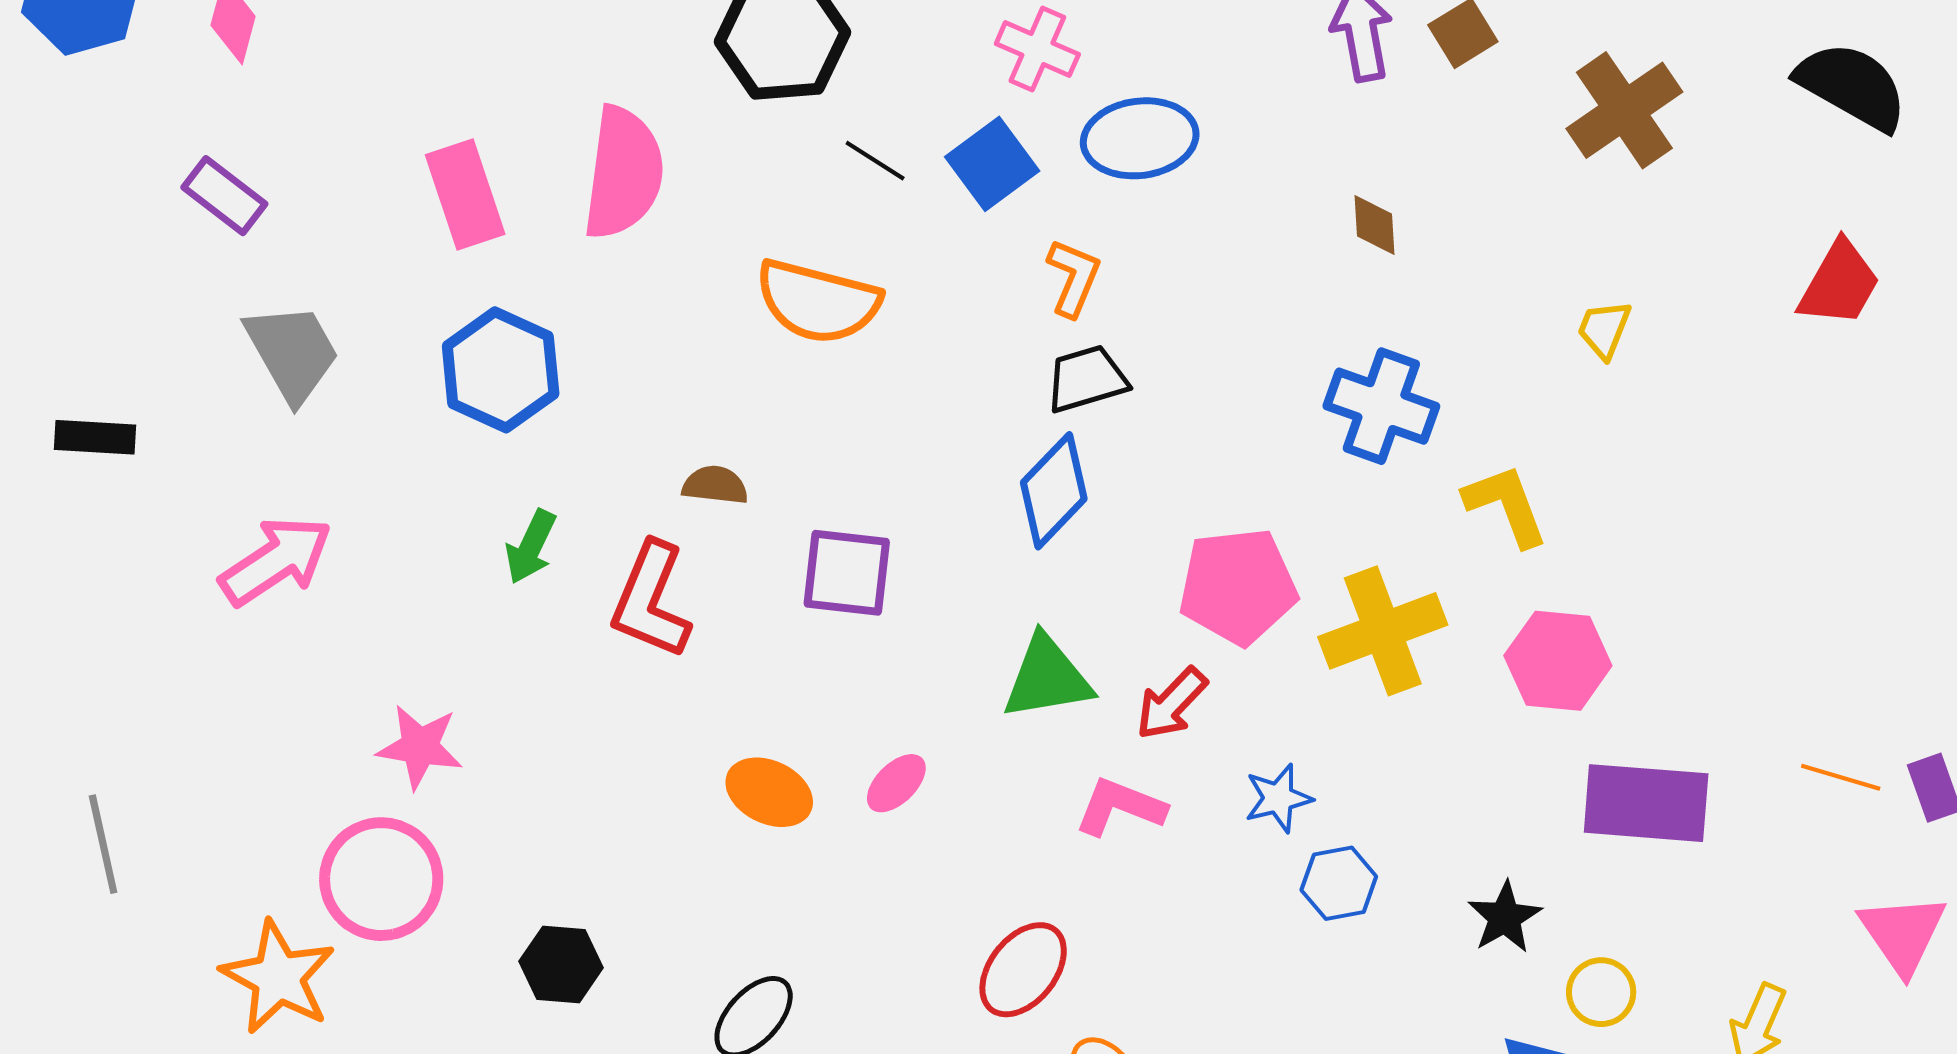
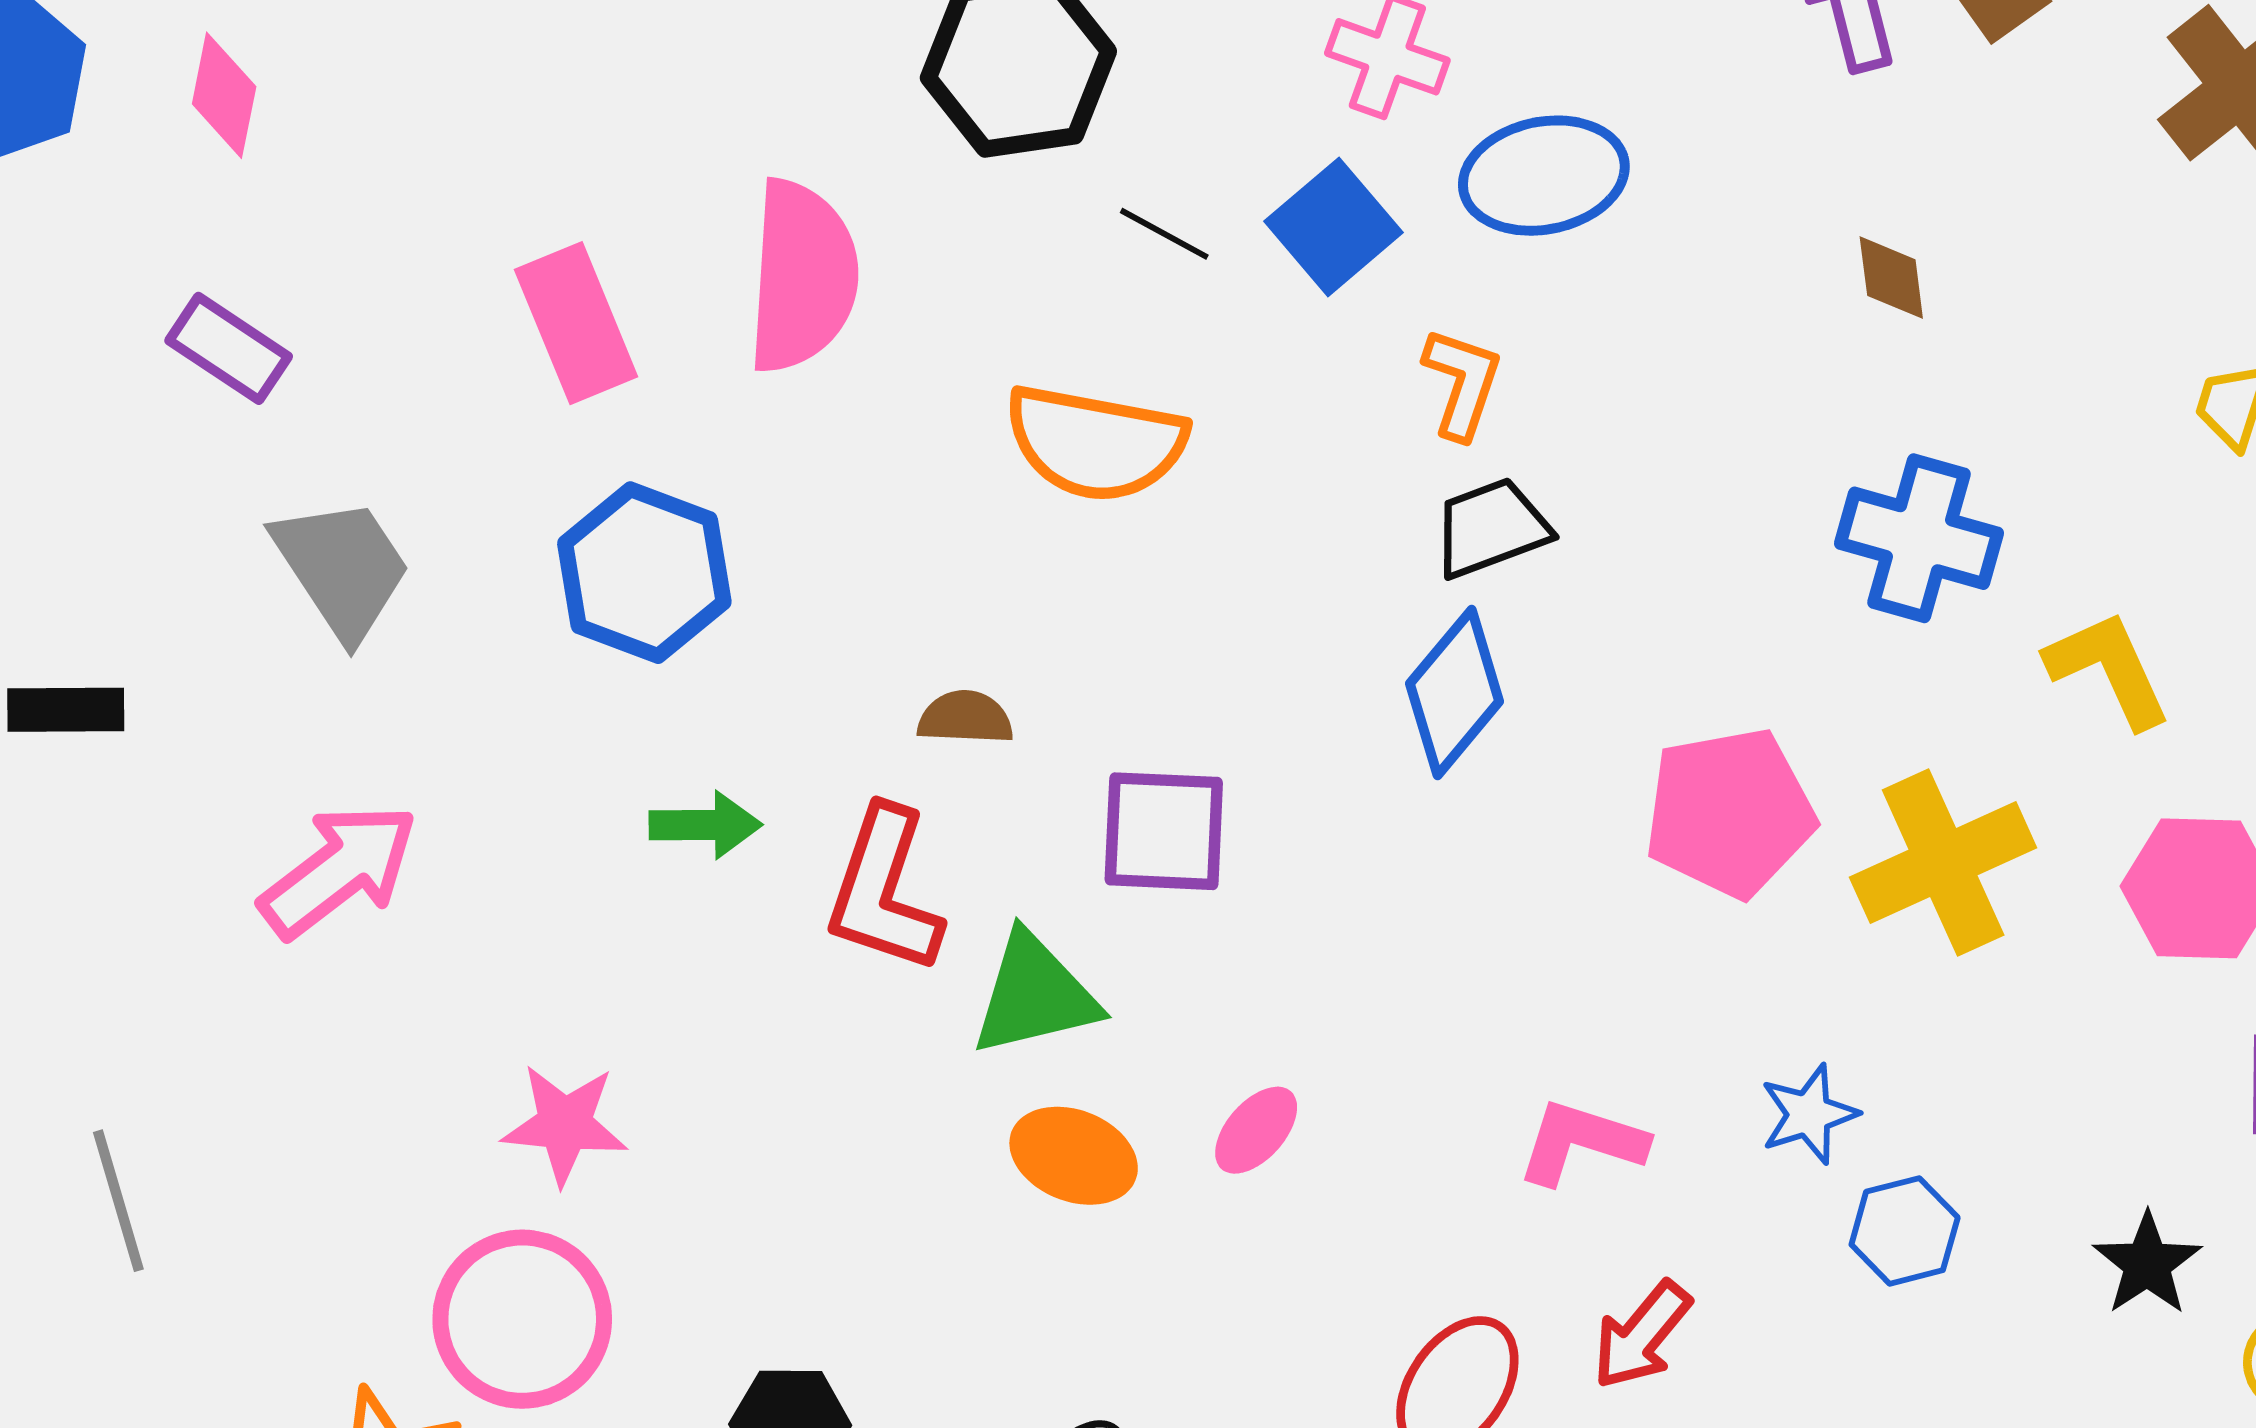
green arrow: (531, 547) -> (705, 825), turned -112
green triangle: (1047, 678) -> (1035, 995), moved
red arrow: (1171, 704) -> (1642, 1335), moved
gray line: (103, 844) -> (118, 1201), moved

